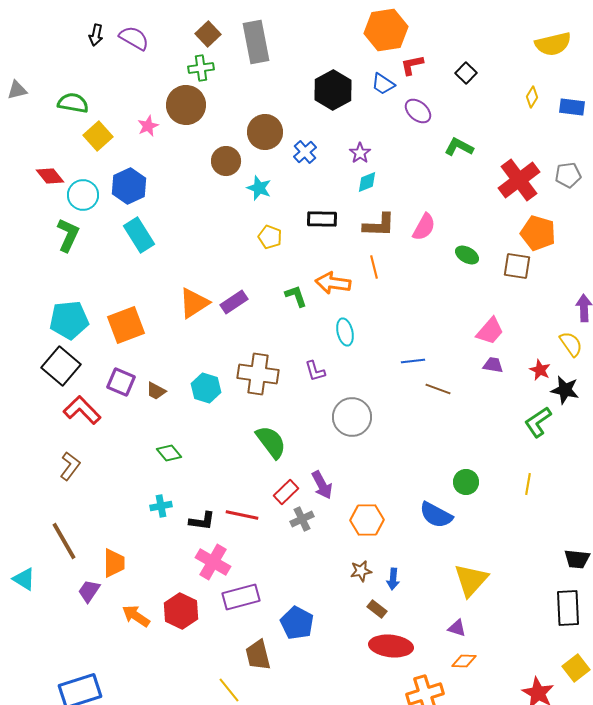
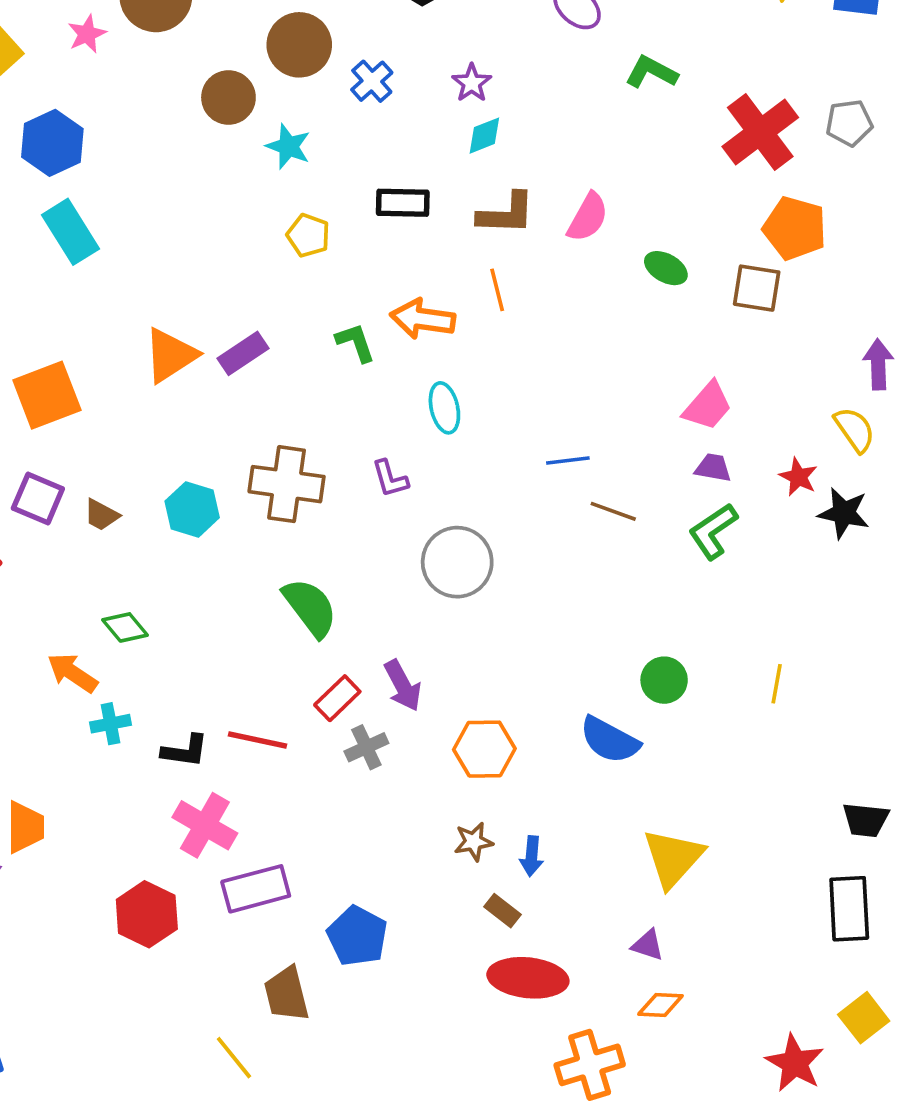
green L-shape: (538, 422) -> (713, 531), moved
orange arrow: (136, 616) -> (72, 673), moved

